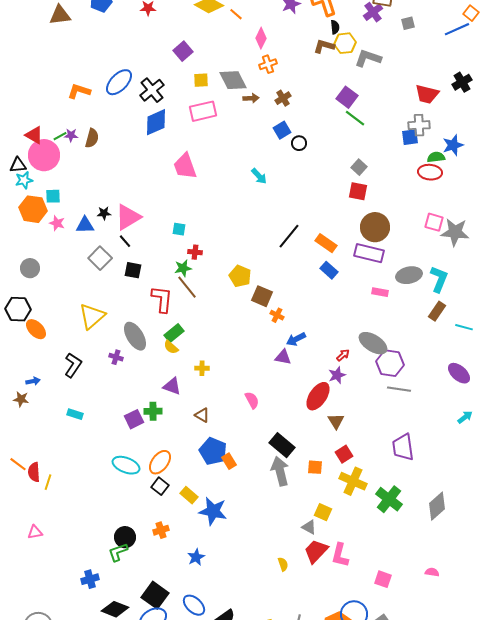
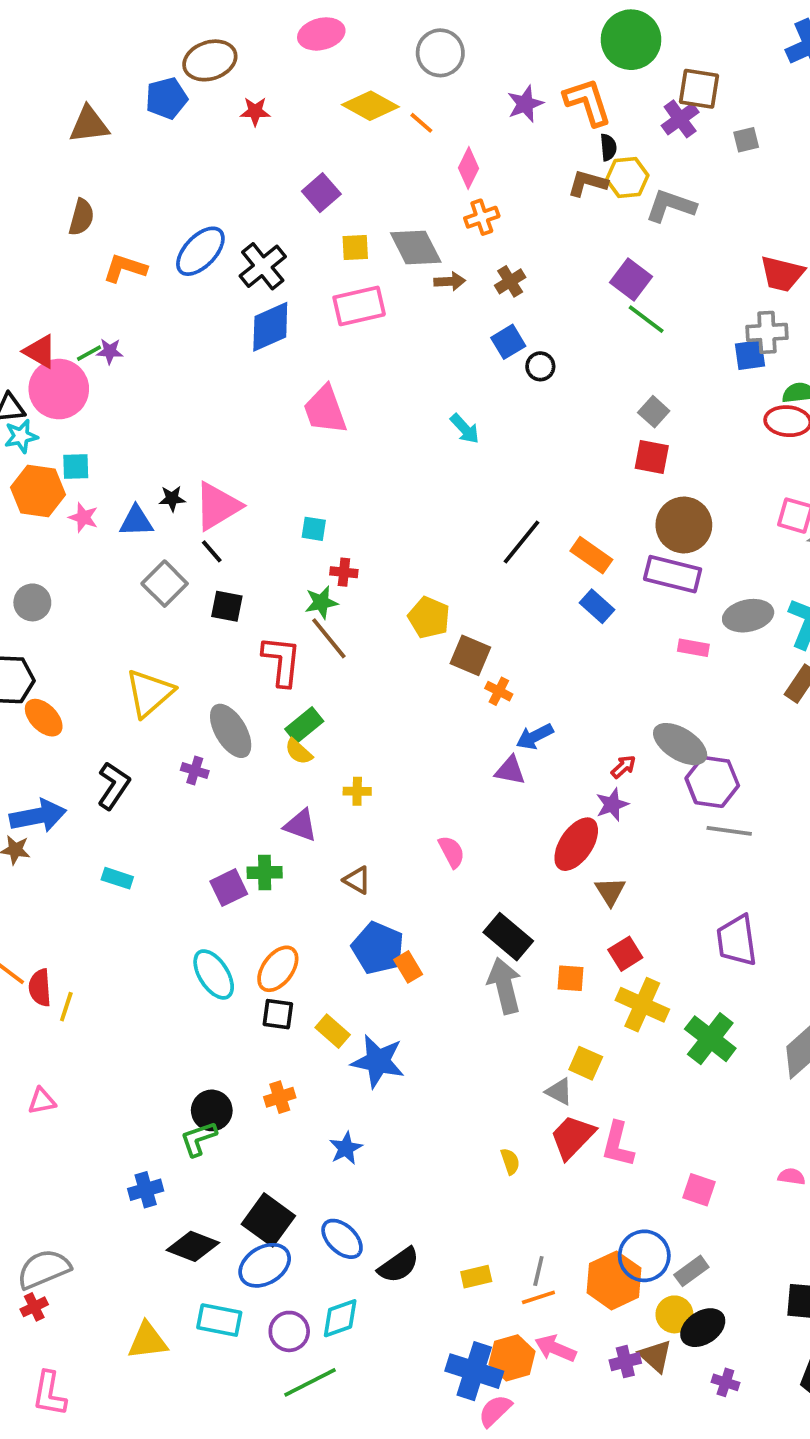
brown semicircle: (92, 138) -> (81, 217), moved
blue arrow: (33, 381) -> (38, 816), size x2.0
cyan ellipse: (126, 465) -> (214, 974), turned 36
black square: (160, 486) -> (278, 1014), turned -30

